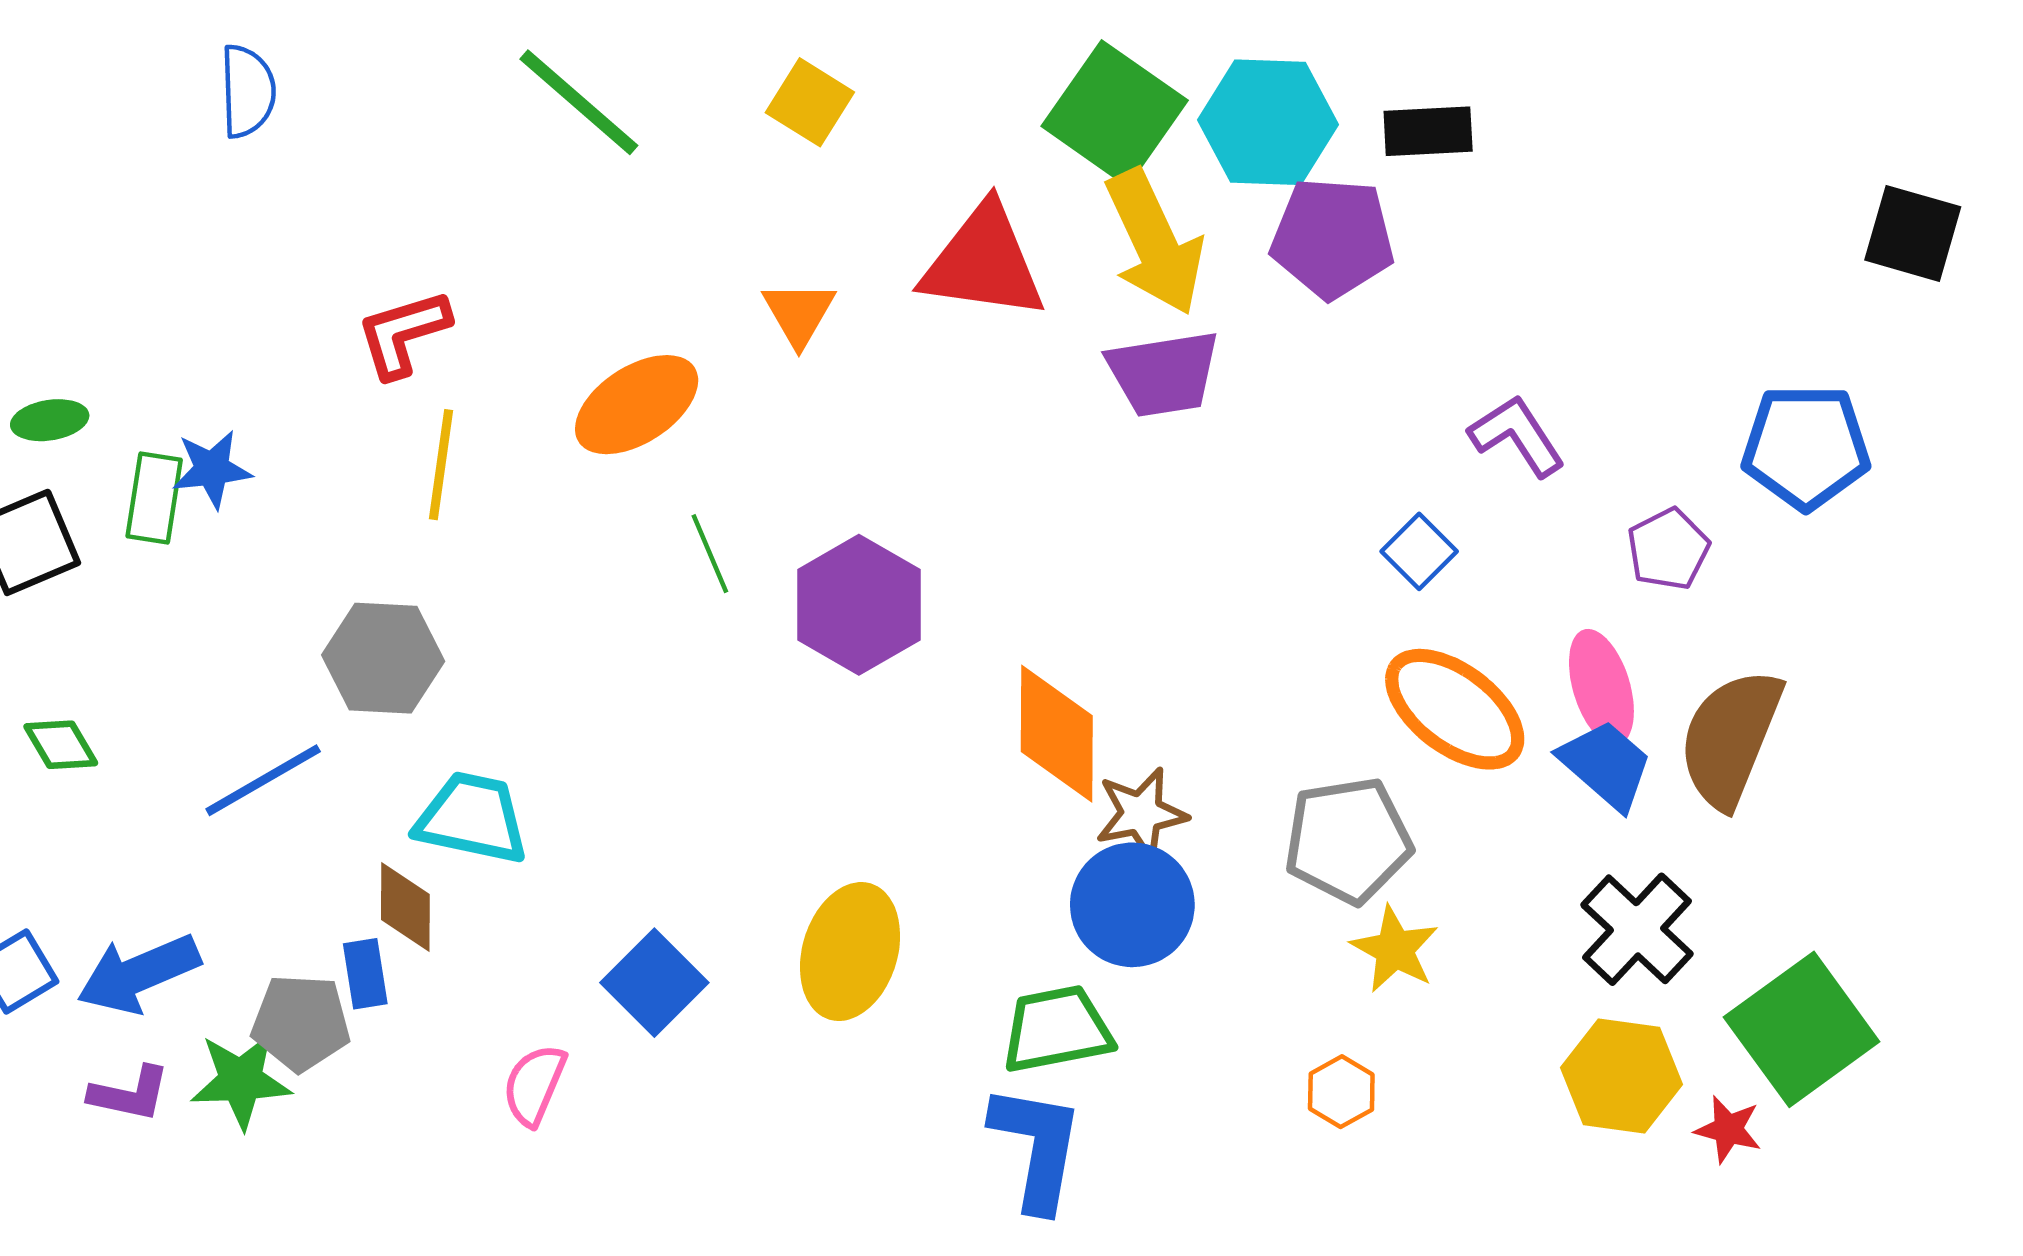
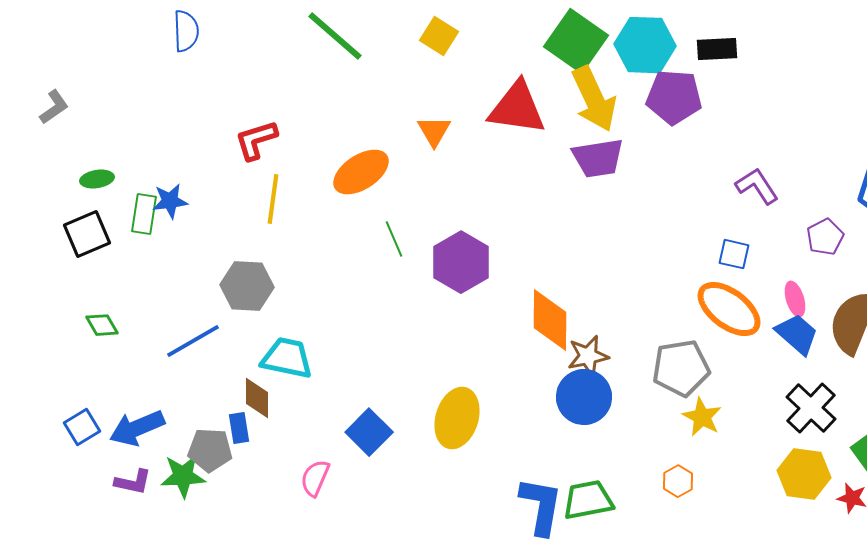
blue square: (1419, 551) -> (734, 254), moved, turned -32
pink ellipse: (1601, 687) -> (795, 299), size x0.7
green trapezoid: (1057, 1029) -> (588, 500), moved

